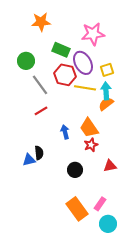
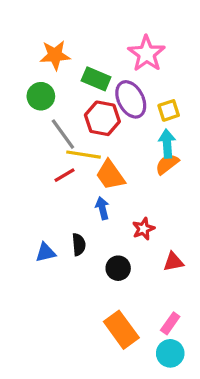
orange star: (41, 22) -> (55, 55), moved
pink star: (93, 34) -> (147, 54), turned -30
yellow line: (85, 88) -> (83, 155), moved
orange trapezoid: (89, 128) -> (110, 175), moved
black semicircle: (39, 153) -> (79, 245), moved
pink rectangle: (100, 204) -> (170, 323), moved

